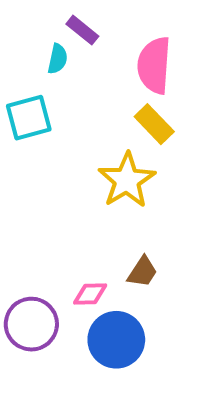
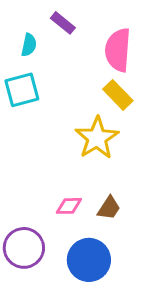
cyan semicircle: (57, 59) -> (29, 45), moved
pink diamond: (90, 294) -> (69, 206), moved

